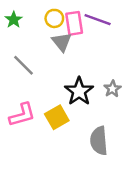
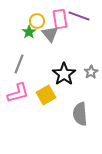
yellow circle: (54, 18) -> (37, 21), moved
green star: (14, 20) -> (29, 32), moved
gray line: (23, 65) -> (19, 64), moved, turned 66

